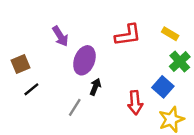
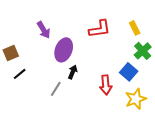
yellow rectangle: (170, 34) -> (135, 28), turned 32

